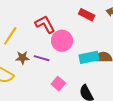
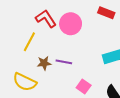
red L-shape: (45, 24) -> (46, 19), moved
pink circle: (62, 41) -> (71, 24), moved

